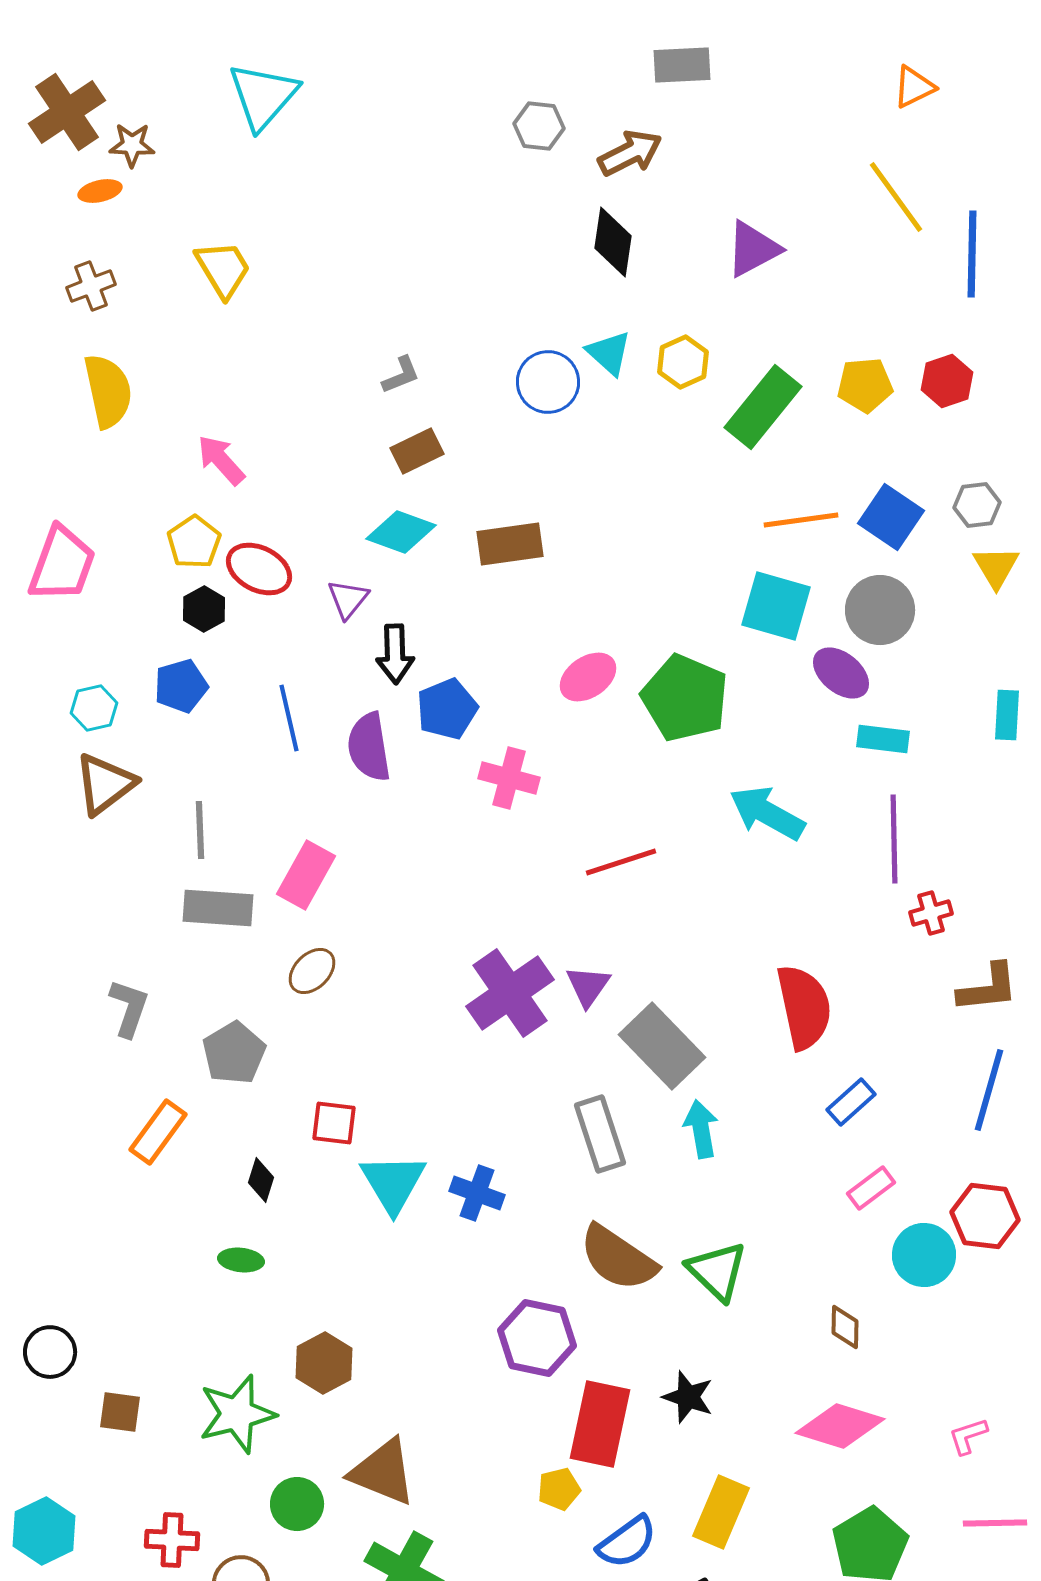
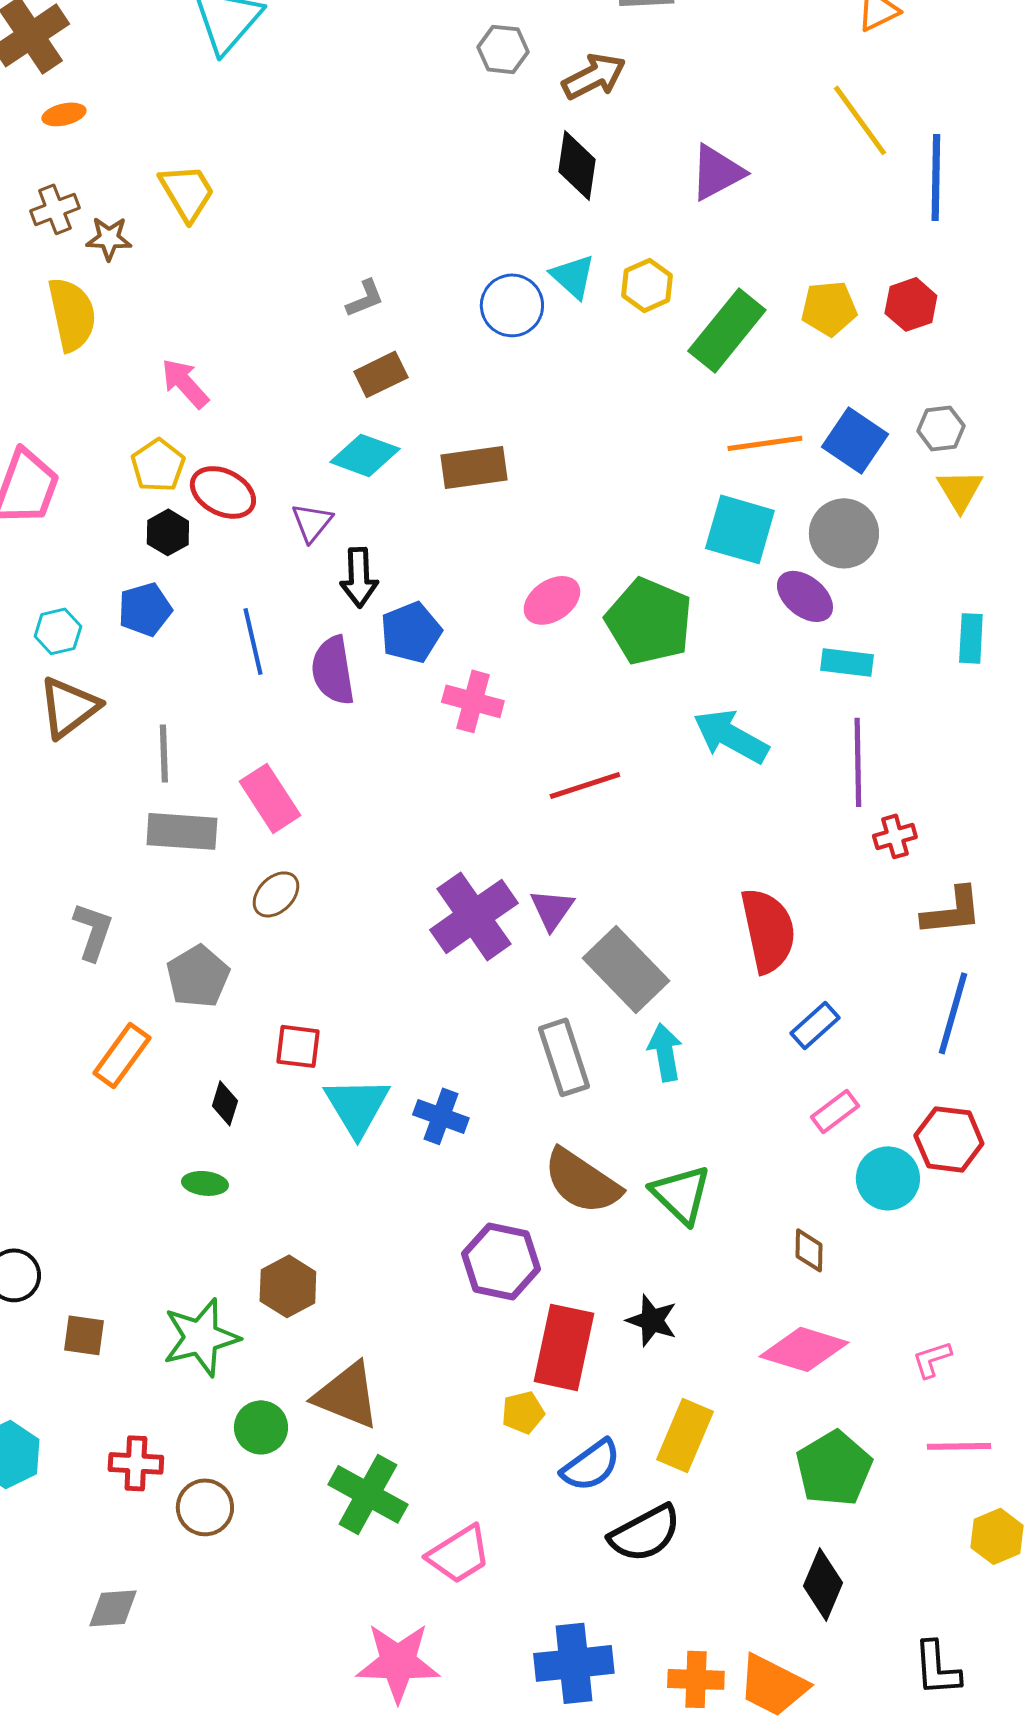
brown star: (132, 145) -> (109, 238), moved
pink rectangle: (306, 875) -> (270, 798), turned -62

